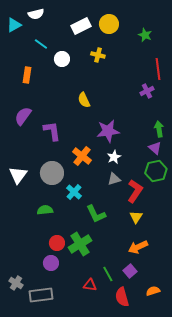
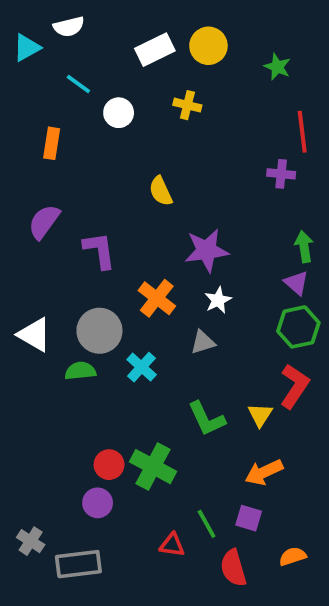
purple cross: (147, 91) -> (281, 174), turned 32
white triangle: (18, 175) -> (34, 335), turned -36
gray triangle: (114, 179) -> (203, 342), moved
red L-shape: (135, 191) -> (295, 386), moved
green semicircle: (45, 210) -> (80, 371), moved
green L-shape: (96, 214) -> (207, 419), moved
green cross: (80, 244) -> (153, 467), turned -30
purple square: (130, 271) -> (249, 518), turned -32

